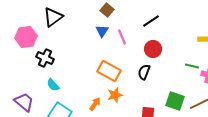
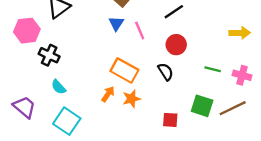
green line: (192, 66) -> (213, 69), moved
black semicircle: (144, 72) -> (166, 72), turned 126
orange arrow: (95, 104) -> (108, 94), moved

